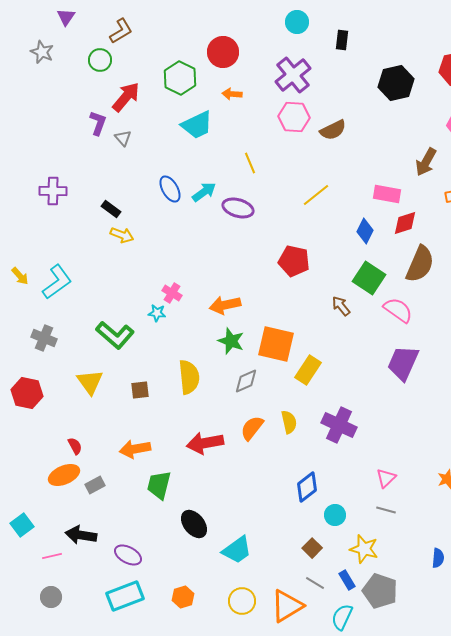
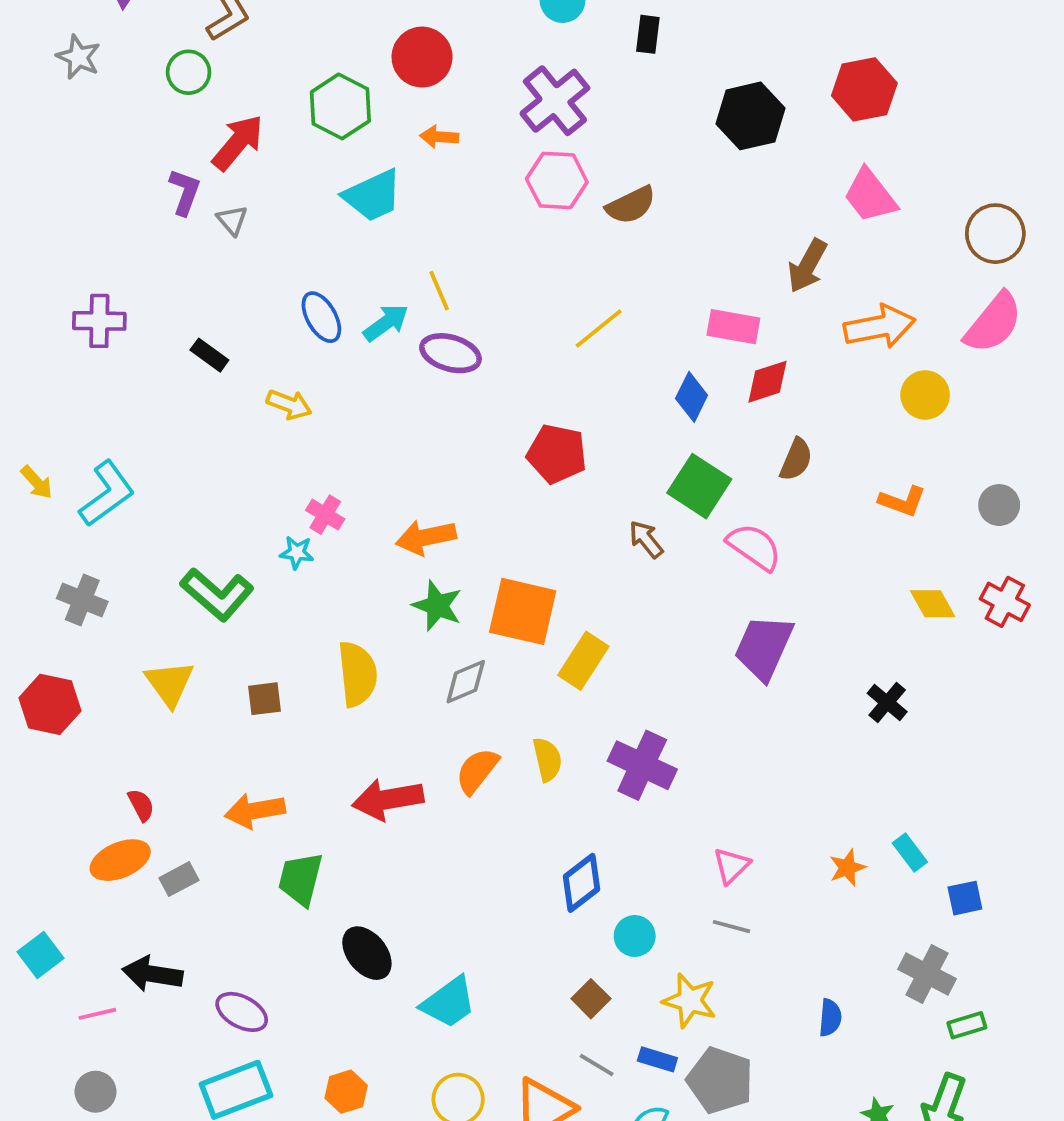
yellow line: (250, 163) -> (439, 291), moved
yellow arrow: (122, 235) -> (289, 404), moved
brown semicircle: (420, 264) -> (796, 460), size x0.6
blue rectangle: (347, 580) -> (657, 1059), turned -42

